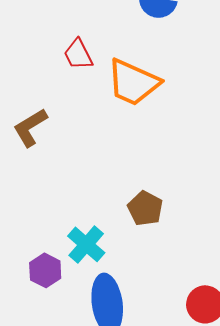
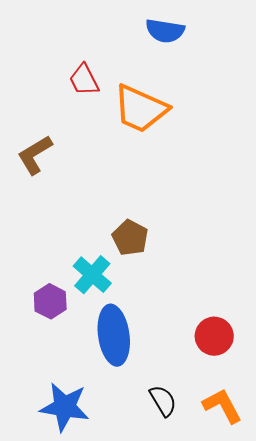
brown pentagon: (145, 208) -> (130, 238), moved

